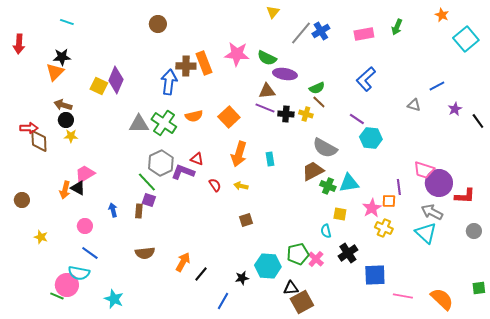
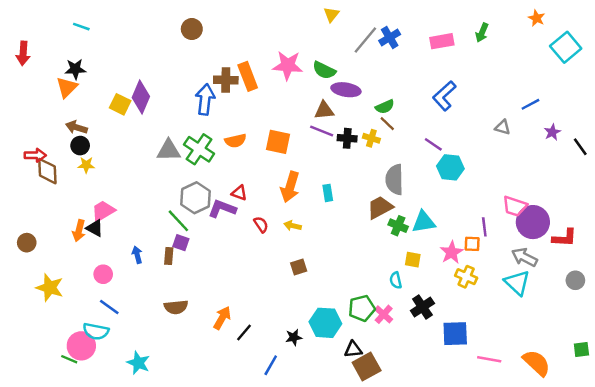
orange square: (229, 117) -> (278, 142), turned -35
gray semicircle: (325, 148) -> (395, 180), turned 60
yellow star: (41, 237) -> (50, 288), size x1.6

